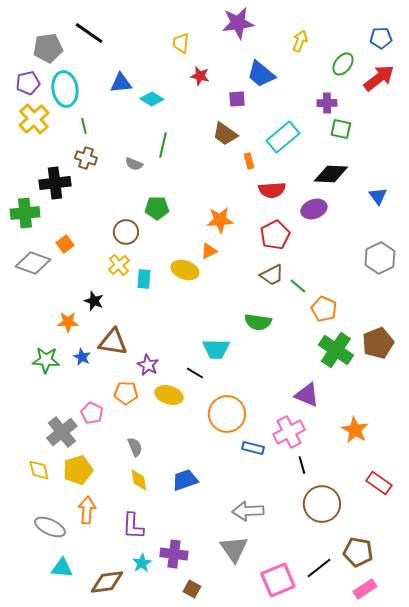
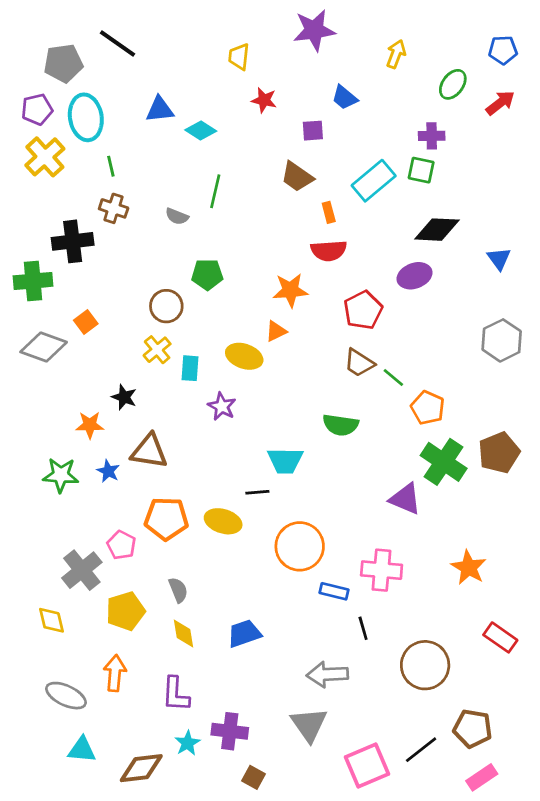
blue trapezoid: (261, 74) -> (345, 98), size x0.7
red arrow: (379, 78) -> (500, 103), size x0.7
green square: (341, 129) -> (421, 170), moved
red semicircle: (272, 190) -> (329, 251), moved
brown trapezoid: (272, 275) -> (359, 363), turned 60
purple star: (148, 365) -> (222, 406), moved
black line: (195, 373) -> (257, 492), turned -36
orange pentagon: (126, 393) -> (166, 519), size x1.4
purple triangle: (307, 395) -> (405, 499), moved
pink cross: (289, 432) -> (382, 570), turned 32
black line: (302, 465) -> (363, 628), moved
yellow pentagon: (78, 470) -> (125, 611), moved

